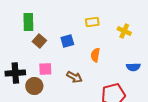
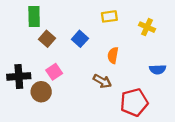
blue square: (67, 41) -> (80, 39), turned -32
pink square: (45, 69) -> (54, 72), turned -32
brown arrow: (74, 77) -> (102, 81), moved

